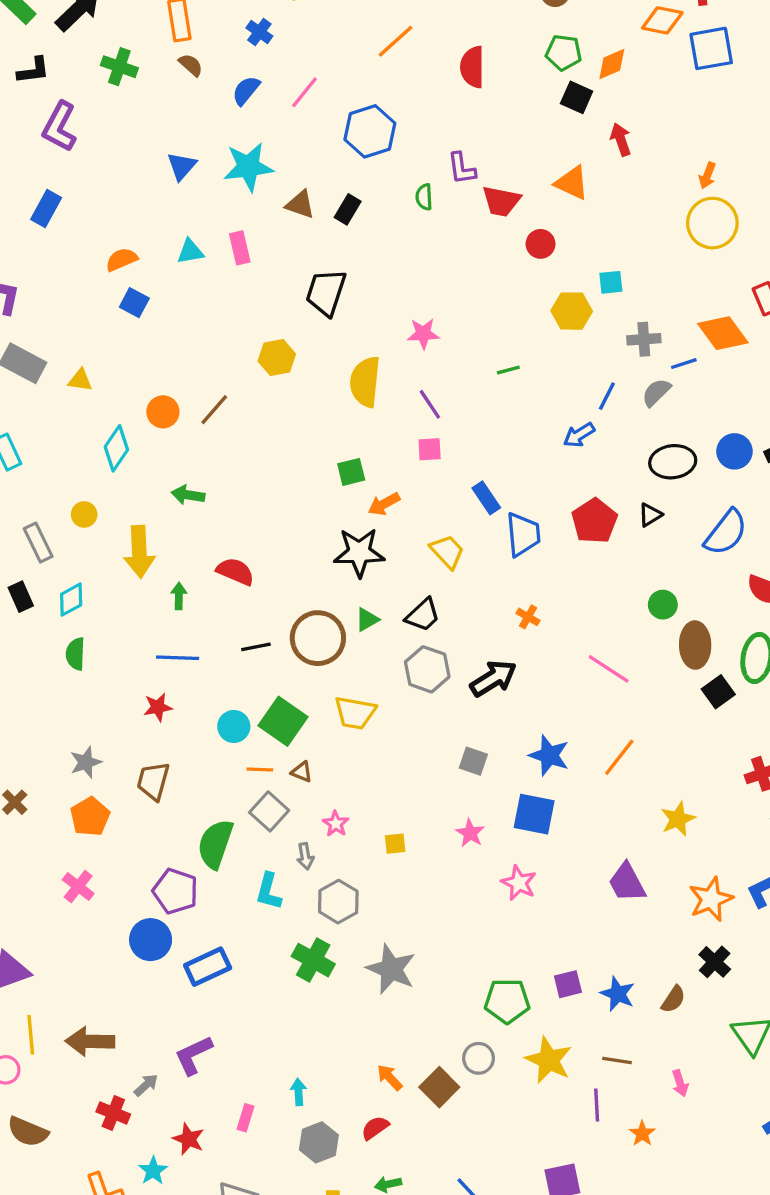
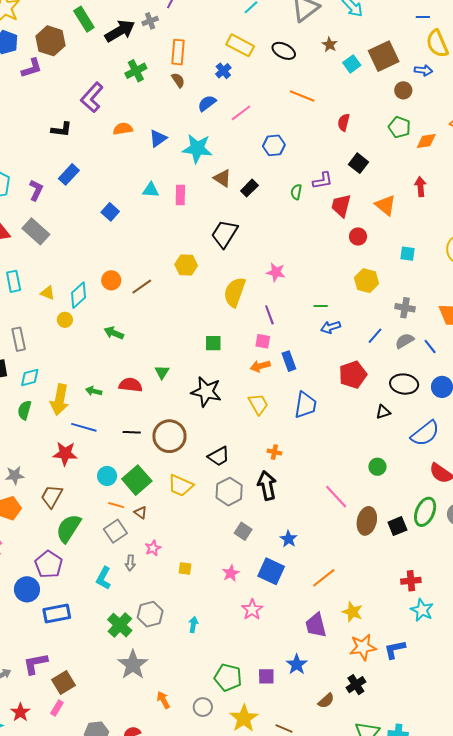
orange line: (396, 41) -> (302, 96), turned 50
green cross: (119, 67) -> (136, 71), turned 30
red semicircle: (472, 67) -> (344, 122), size x0.7
black L-shape: (33, 70) -> (61, 129), moved
black square: (577, 97) -> (359, 163), moved
blue hexagon: (370, 131) -> (274, 145), size x0.7
purple L-shape: (462, 168) -> (323, 181), turned -105
red trapezoid: (501, 201) -> (341, 206), turned 80
blue rectangle: (46, 209) -> (69, 174), moved
orange semicircle: (122, 260) -> (123, 129), moved
cyan square: (611, 282) -> (408, 254), moved
blue line: (684, 364) -> (430, 346), moved, turned 56
yellow triangle: (80, 380) -> (48, 293), moved
blue arrow: (579, 435) -> (331, 327), moved
blue rectangle: (486, 498) -> (289, 361), moved
orange arrow: (384, 504) -> (260, 366), moved
yellow circle: (84, 514) -> (65, 320), moved
red pentagon: (594, 521) -> (353, 375), moved
yellow arrow: (139, 552) -> (60, 400), moved
red semicircle: (235, 571) -> (131, 385), turned -30
green arrow: (179, 596) -> (94, 391), turned -91
black trapezoid: (423, 615) -> (219, 456), moved
orange cross: (528, 617) -> (274, 452), moved, turned -32
green triangle: (367, 620) -> (162, 372), moved, turned -42
brown ellipse: (695, 645) -> (367, 521), moved
gray hexagon: (427, 669) -> (229, 492), moved
black arrow: (493, 678) -> (267, 485), turned -84
red star: (158, 707) -> (65, 454), size x1.4
blue star: (549, 755) -> (289, 539), size x0.7
orange line: (619, 757) -> (324, 578), moved
yellow star: (678, 819) -> (352, 612), moved, turned 30
green semicircle: (215, 844) -> (68, 528), moved
gray hexagon: (338, 902) -> (150, 614), moved
gray star: (391, 969) -> (133, 665), moved
blue star: (618, 994) -> (297, 664), moved
orange arrow: (390, 1077) -> (163, 700), moved
brown square: (439, 1087) -> (64, 683), moved
cyan arrow: (298, 1092) -> (193, 625), moved

